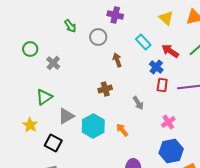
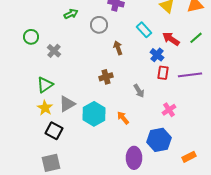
green arrow: (70, 26) -> (71, 14), turned -80
yellow star: (30, 125) -> (45, 108), moved
blue hexagon: (171, 151) -> (159, 140), moved

